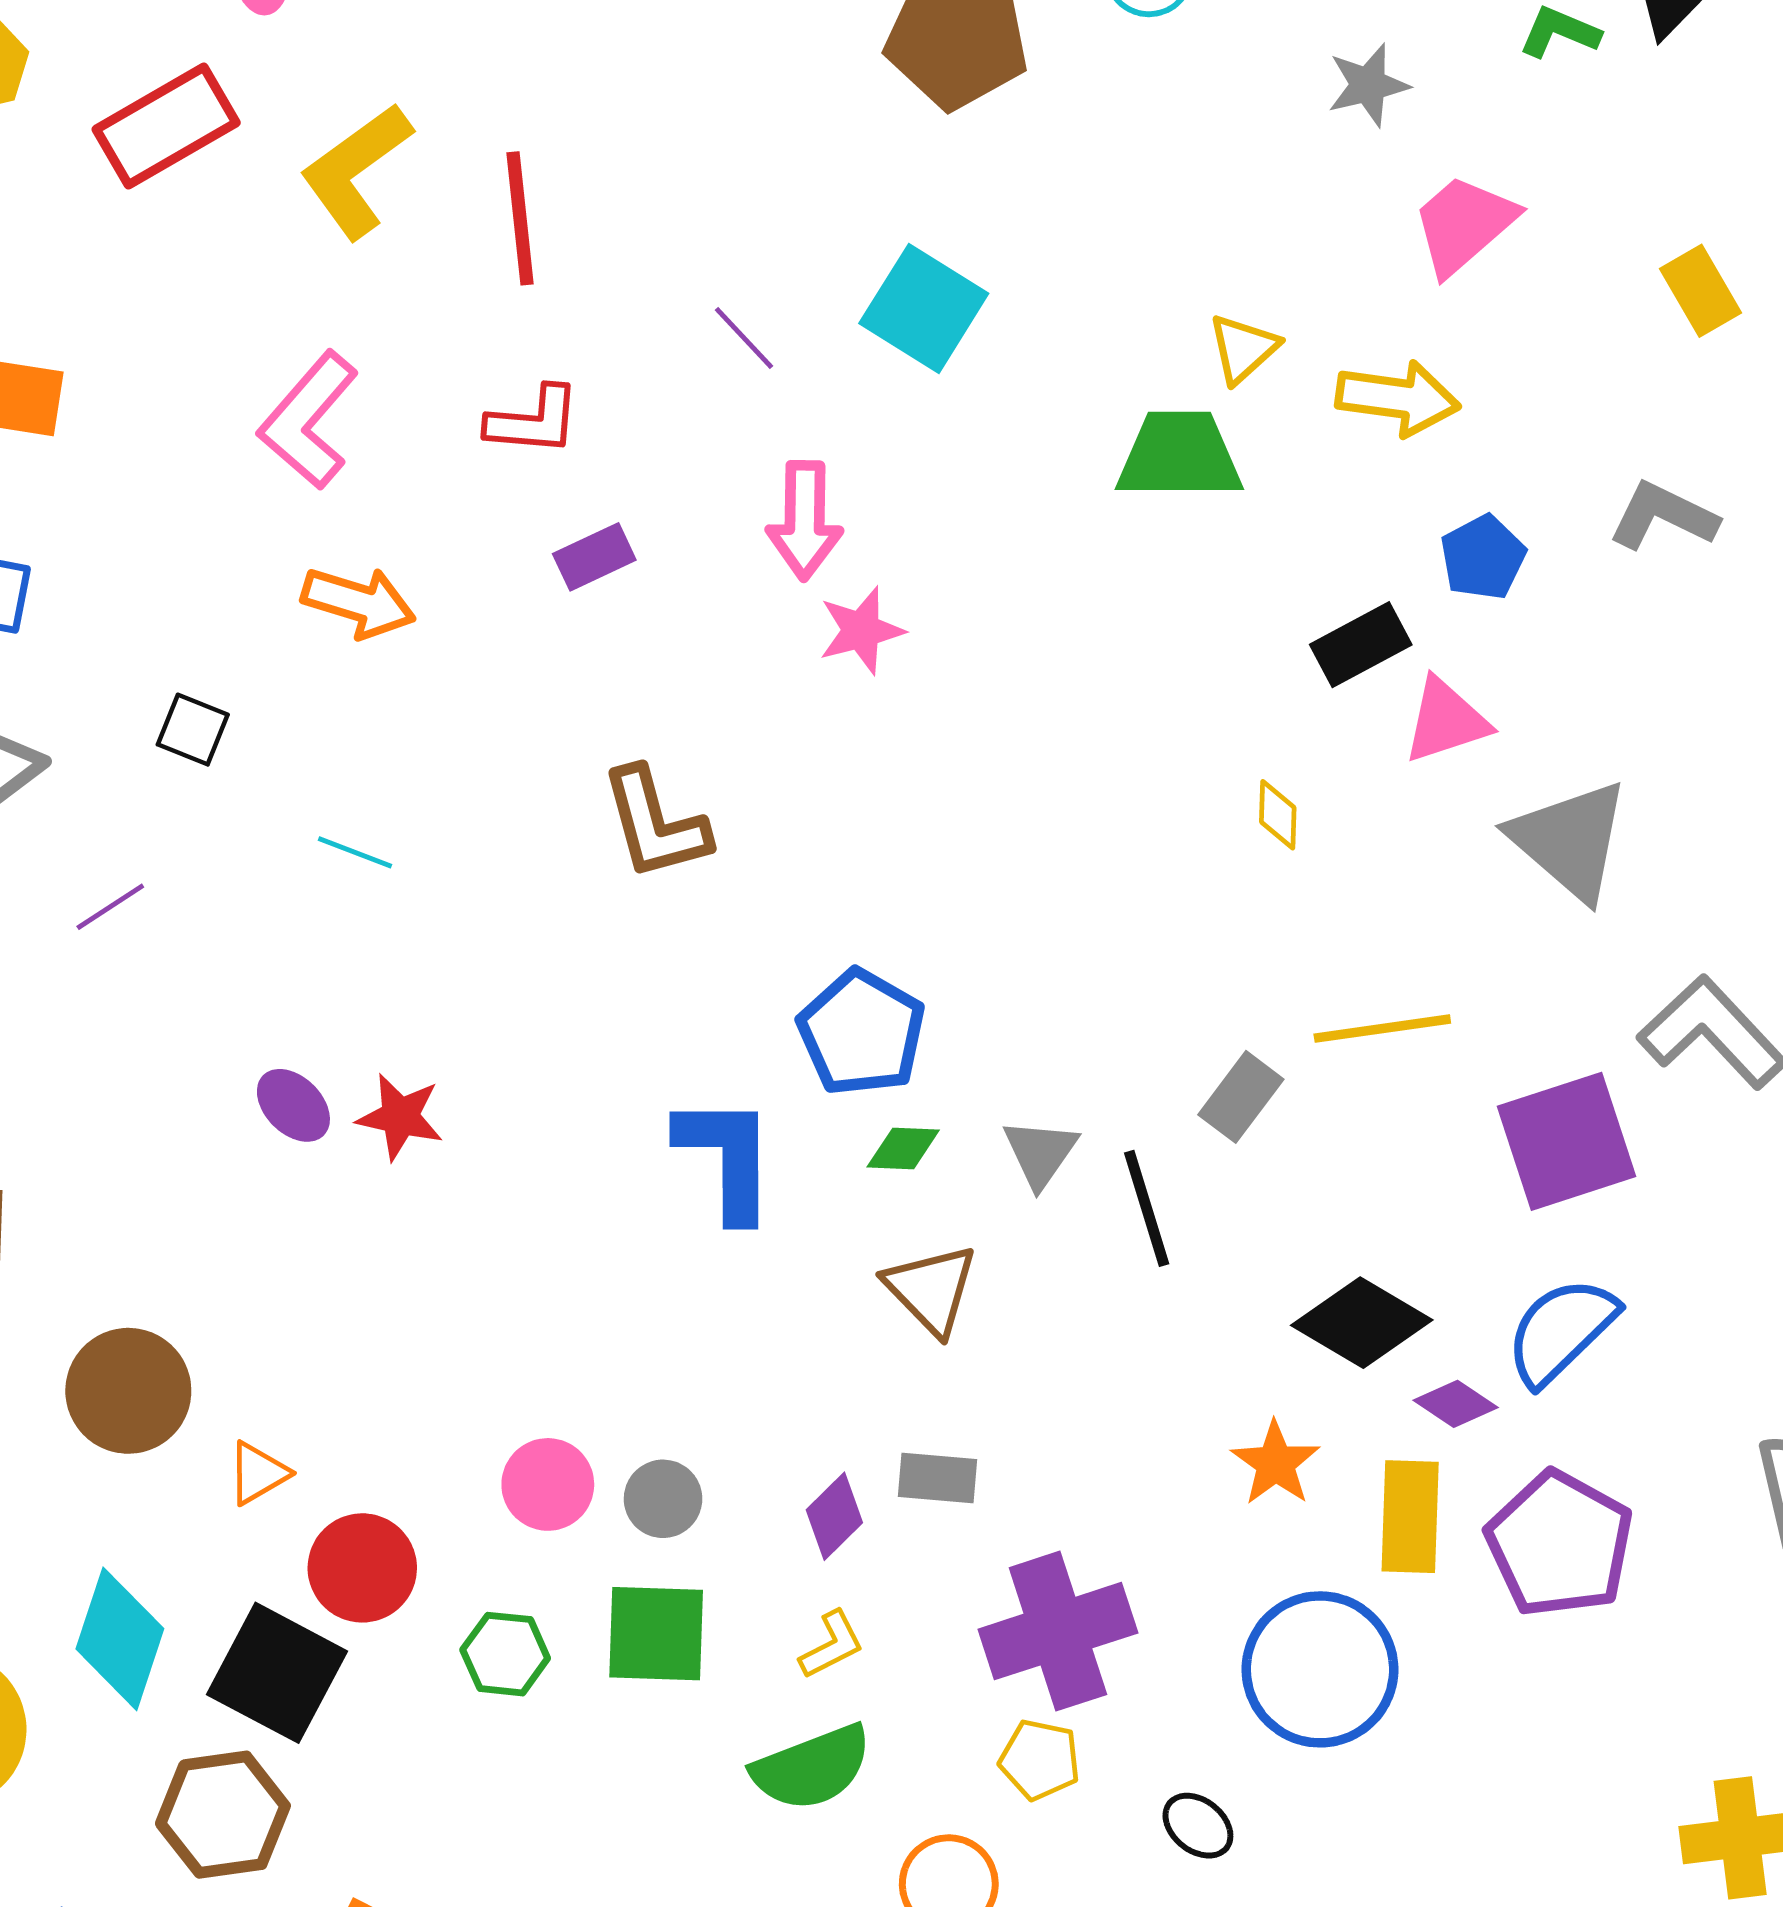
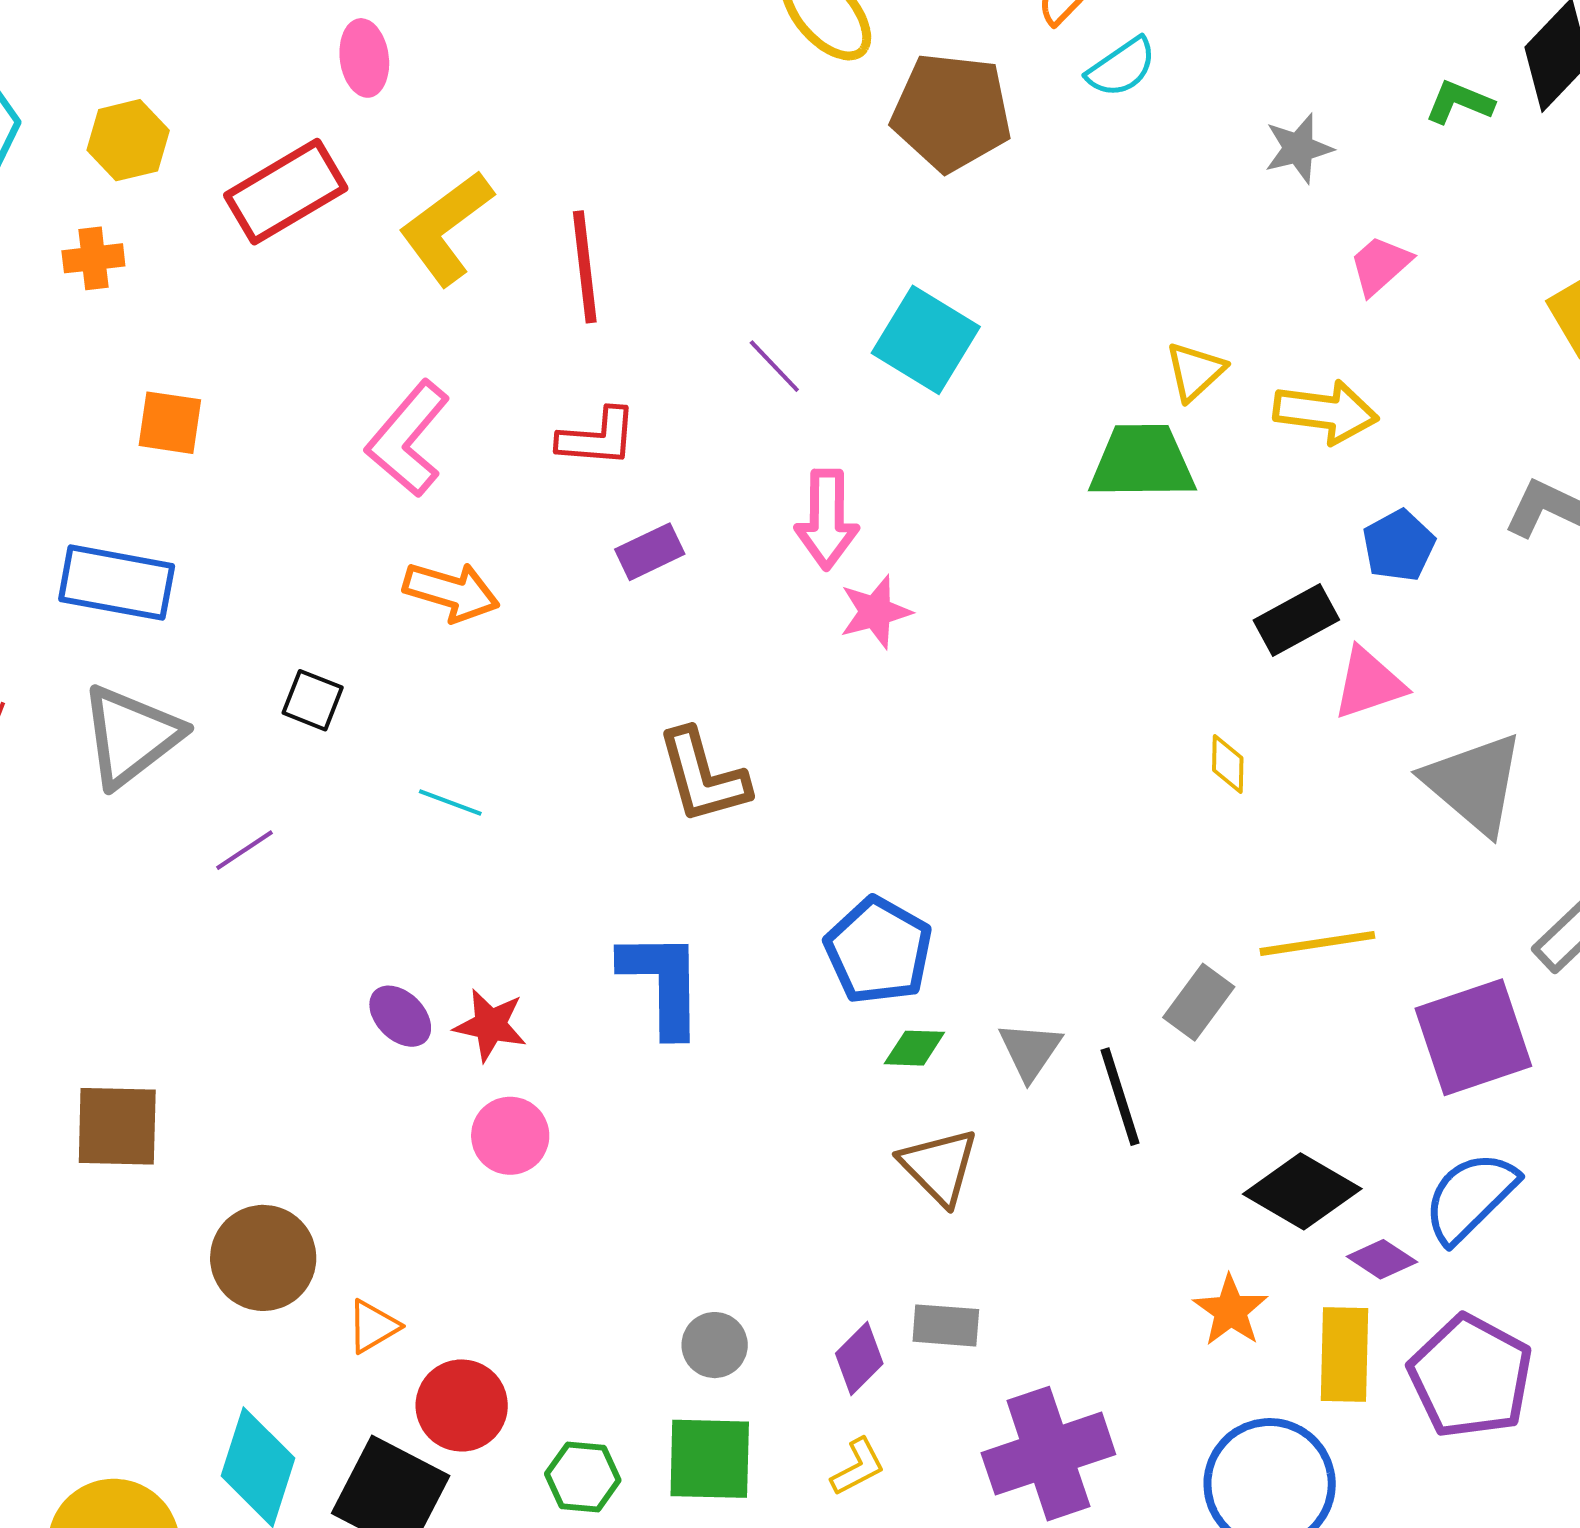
pink trapezoid: (1464, 224) -> (1380, 265), size x0.7
blue L-shape: (727, 1158) -> (662, 983), moved
pink circle: (548, 1484) -> (510, 1136), moved

